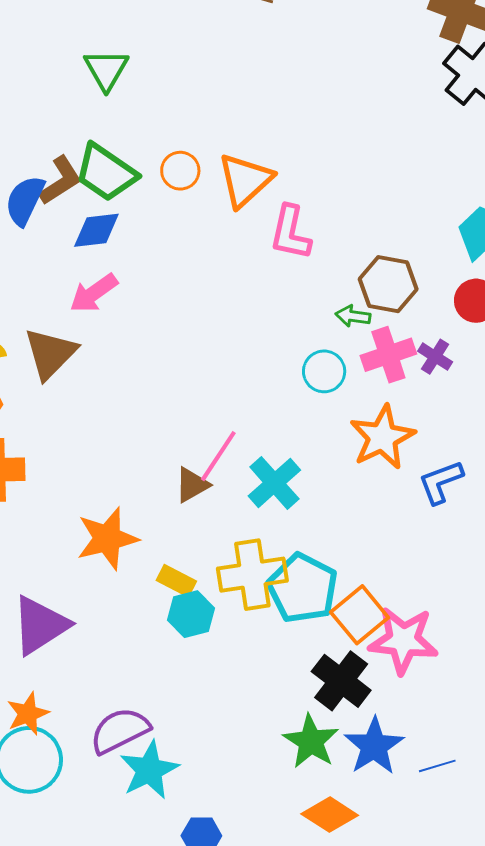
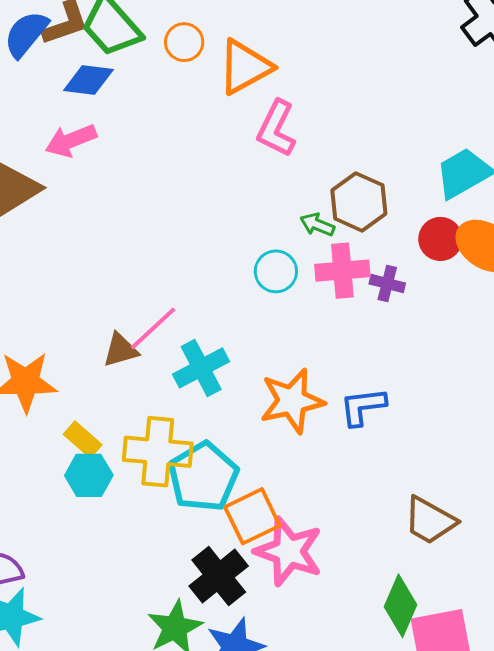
purple cross: (435, 357) -> (387, 284), turned -32
orange star: (382, 437) -> (292, 401), moved

